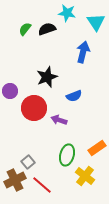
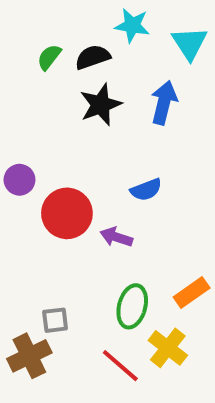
black star: (47, 77) -> (101, 105), moved
gray square: (28, 162) -> (55, 320), turned 32
red line: (42, 185) -> (120, 366), moved

